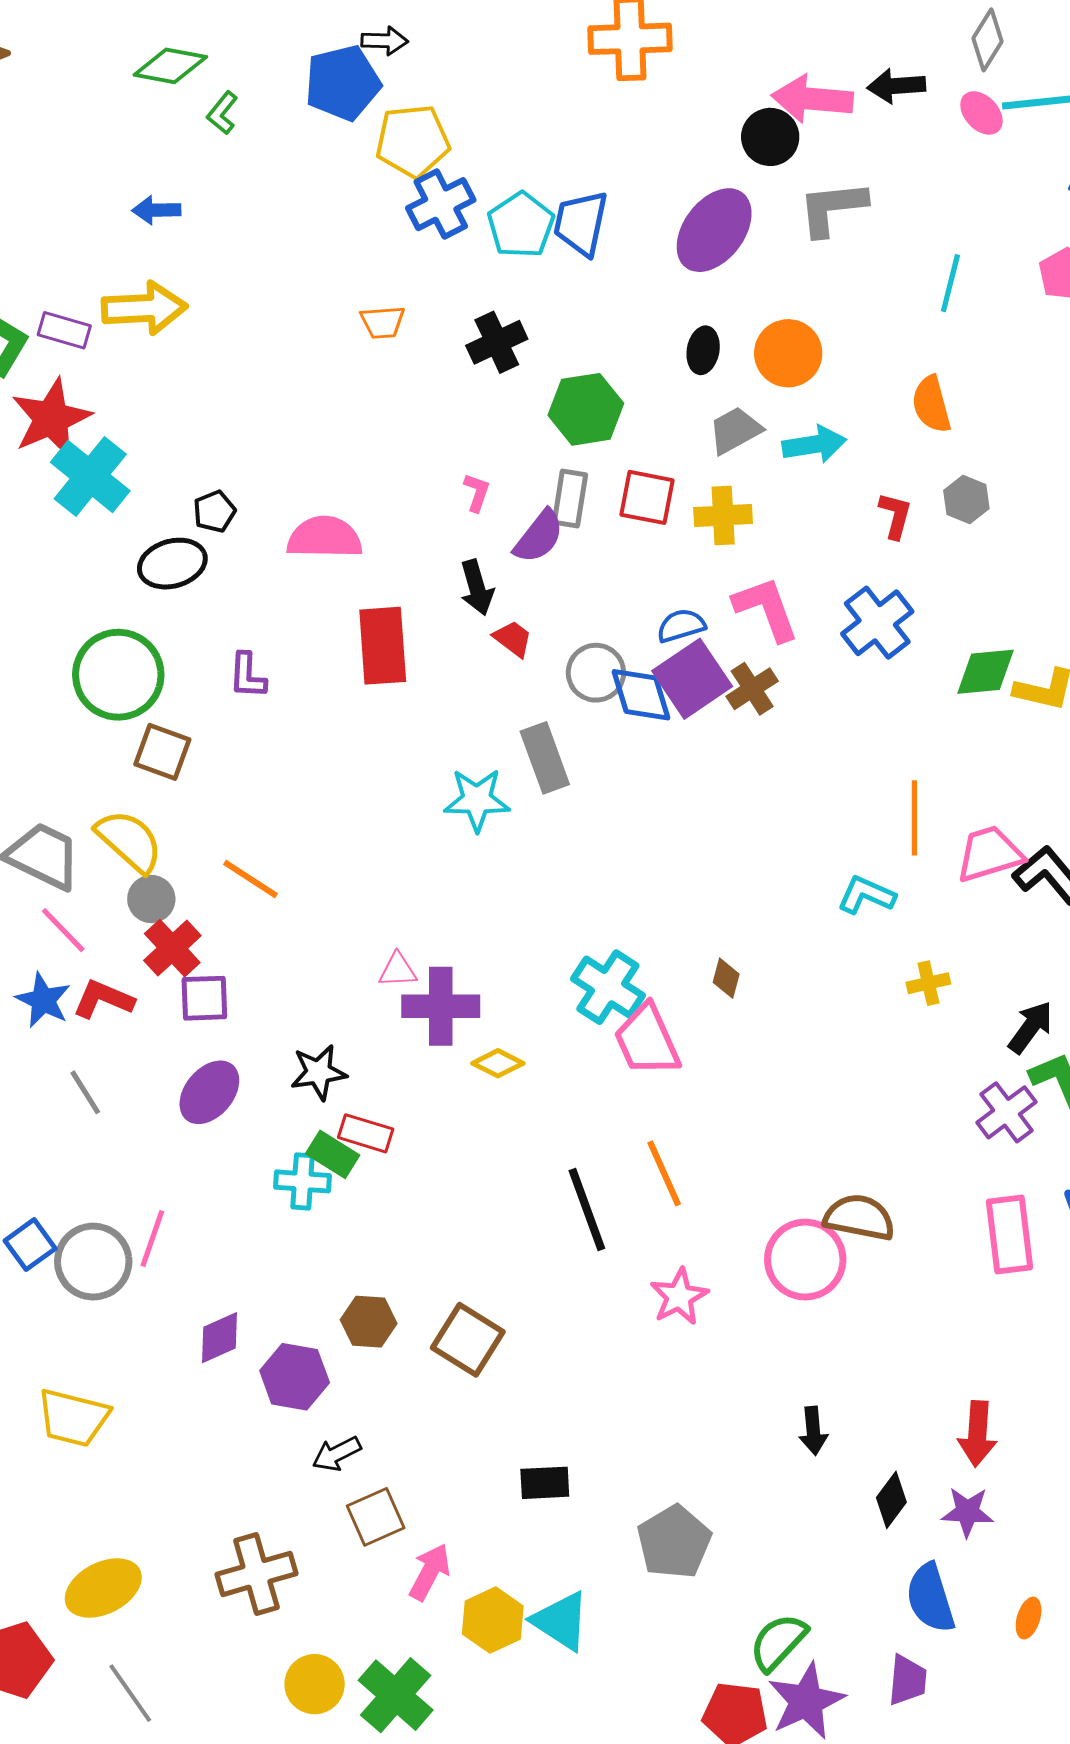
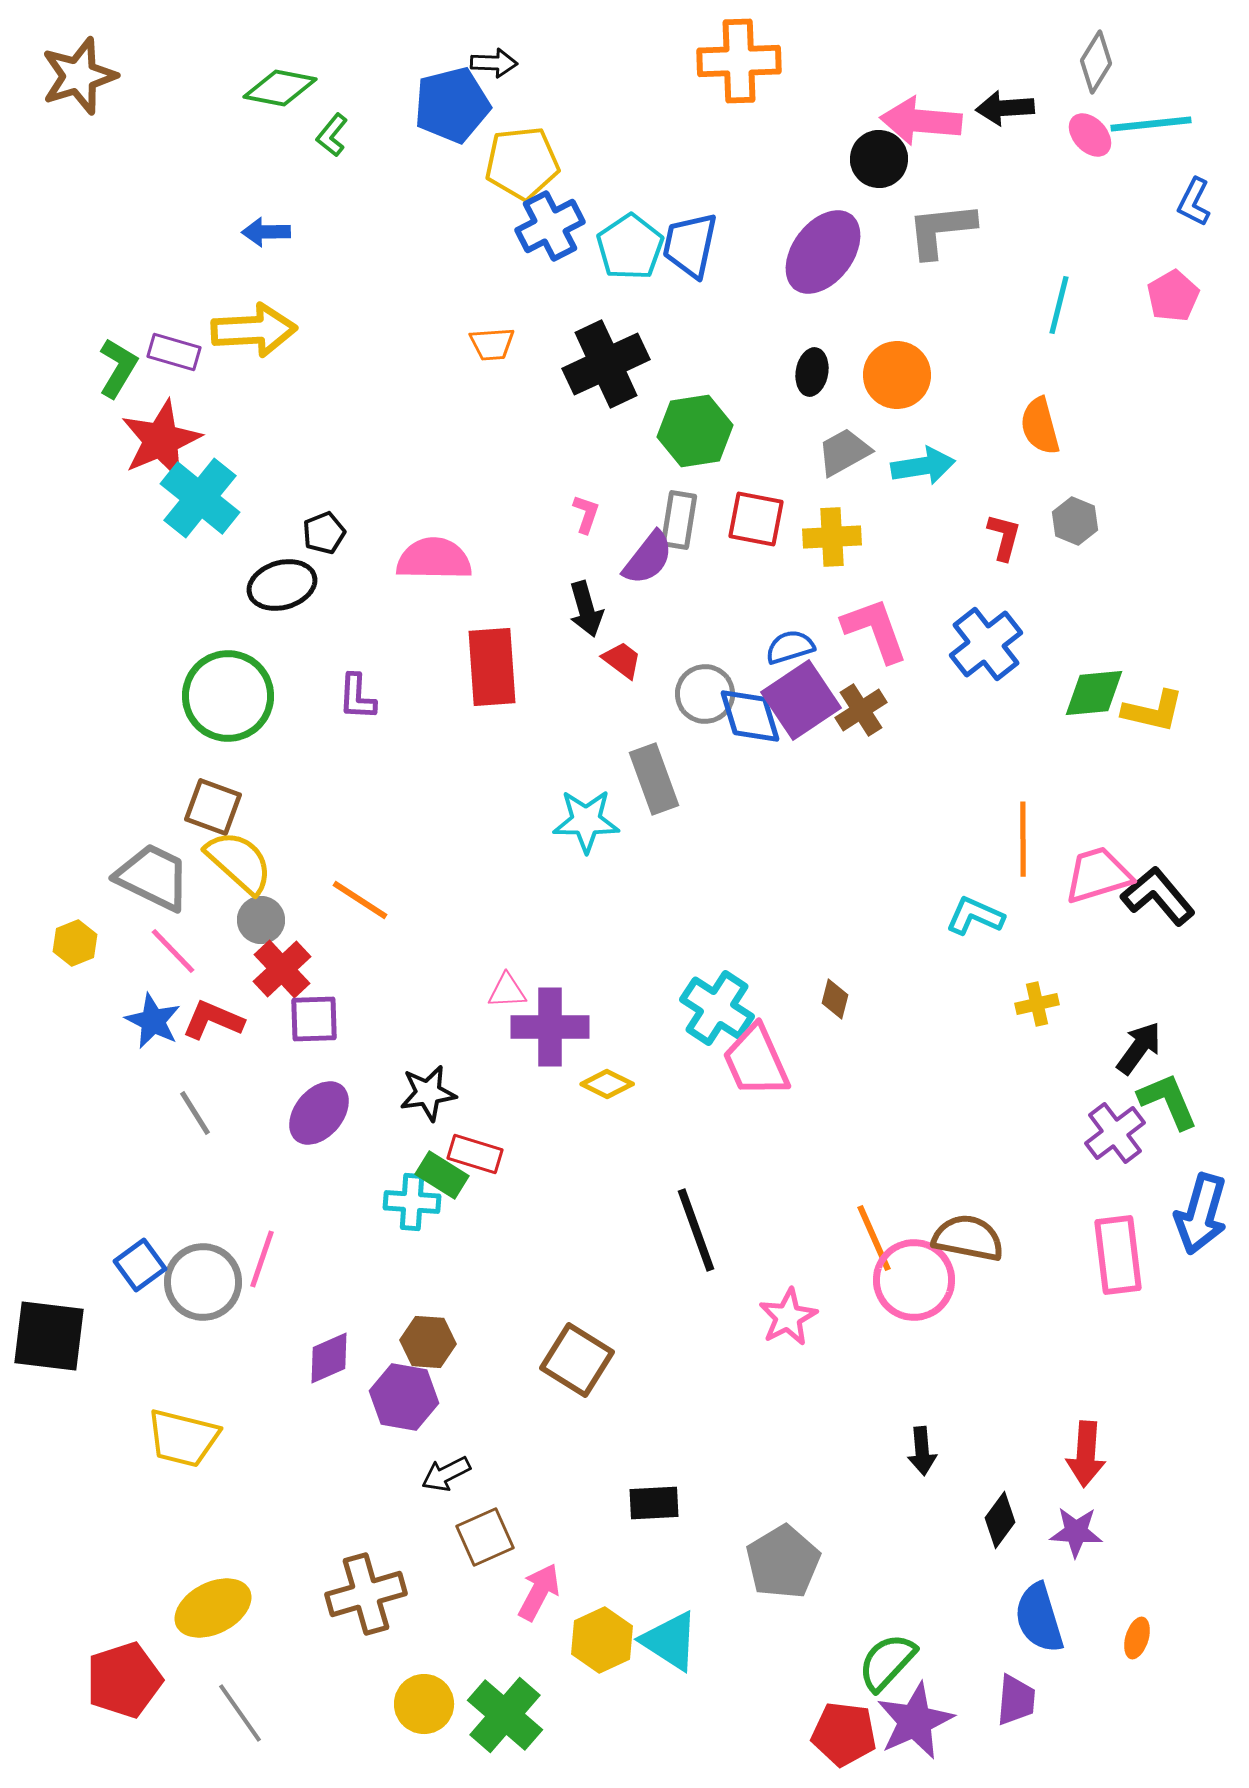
black cross: (497, 342) -> (606, 364), size x1.4
brown square: (162, 752) -> (213, 807), moved
orange line: (664, 1173) -> (874, 1238), moved
brown hexagon: (369, 1322) -> (428, 1342), moved

